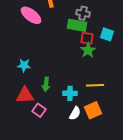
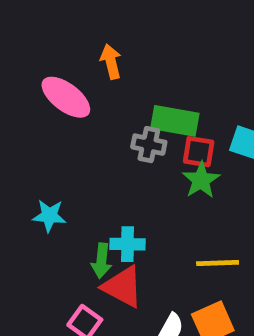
gray cross: (83, 13) -> (149, 145), moved
cyan cross: (70, 93) -> (127, 244), moved
red triangle: (25, 95) -> (123, 287), moved, turned 30

